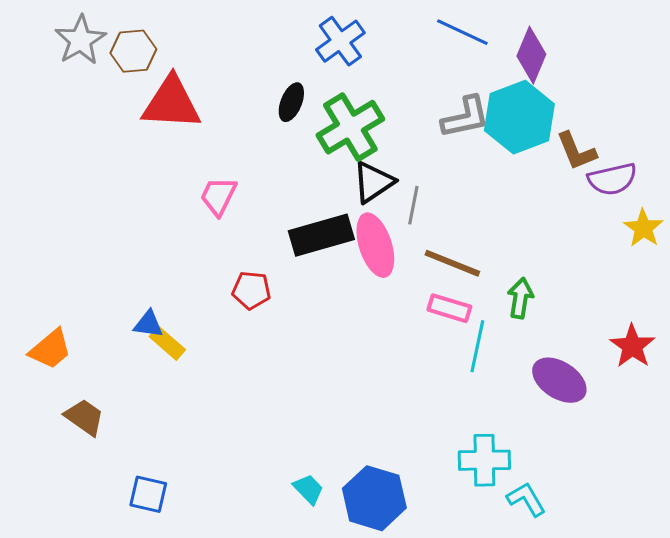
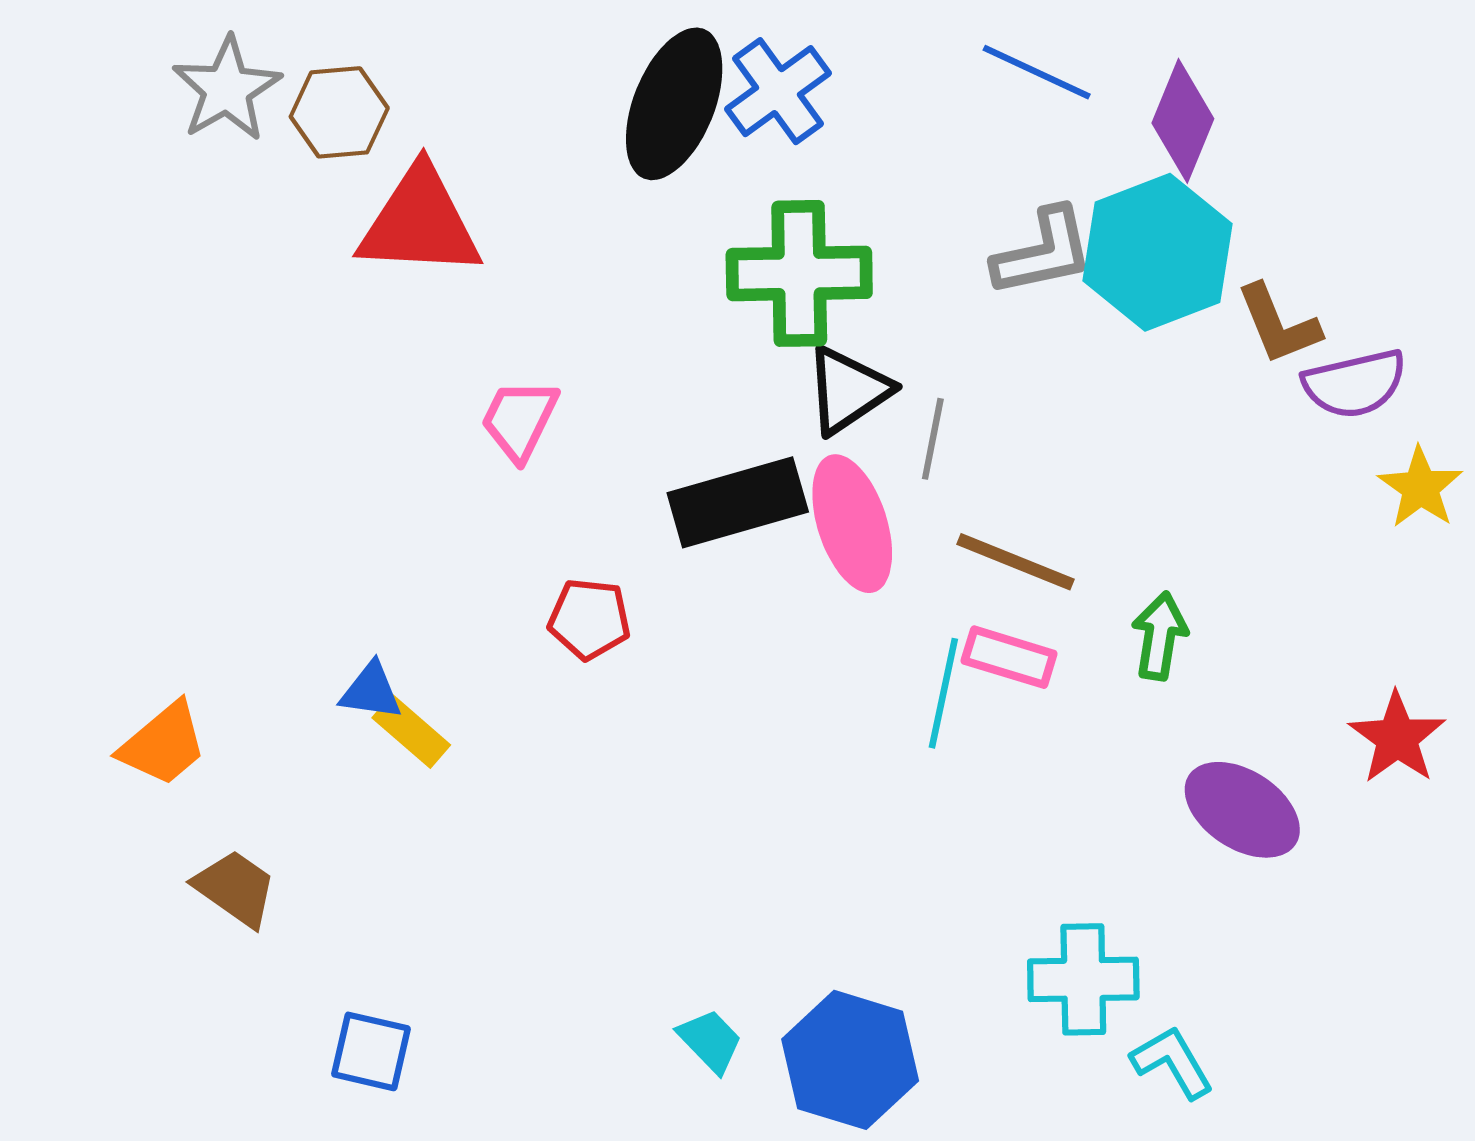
black ellipse: (291, 102) -> (674, 104), moved, size x1.8
green cross: (350, 127) -> (799, 273), turned 30
cyan line: (477, 346) -> (943, 693), moved

